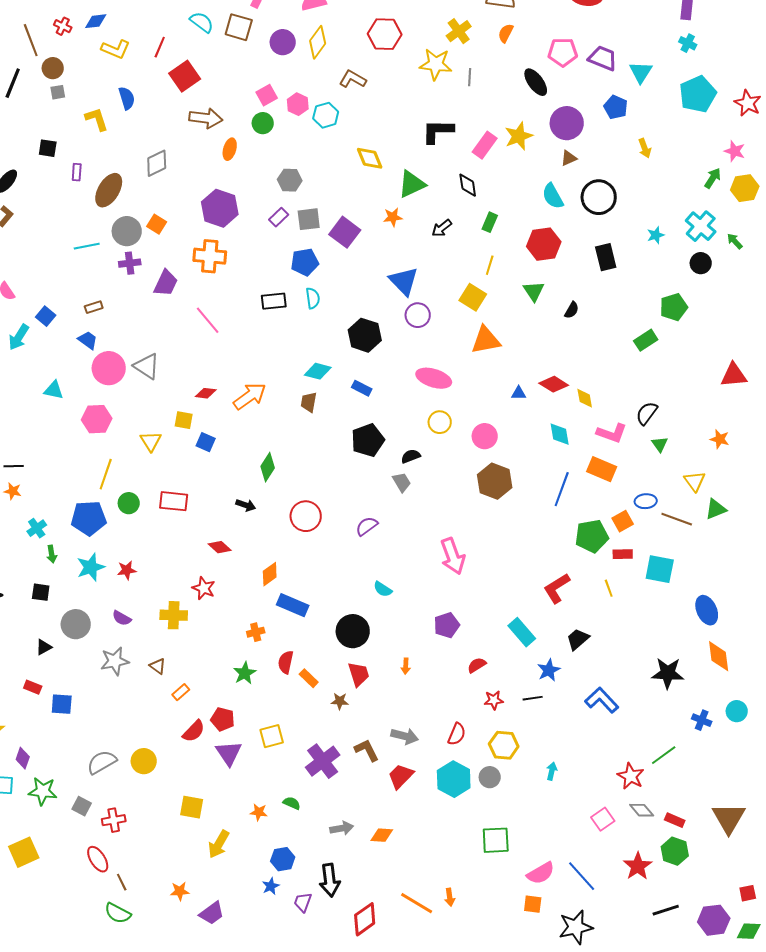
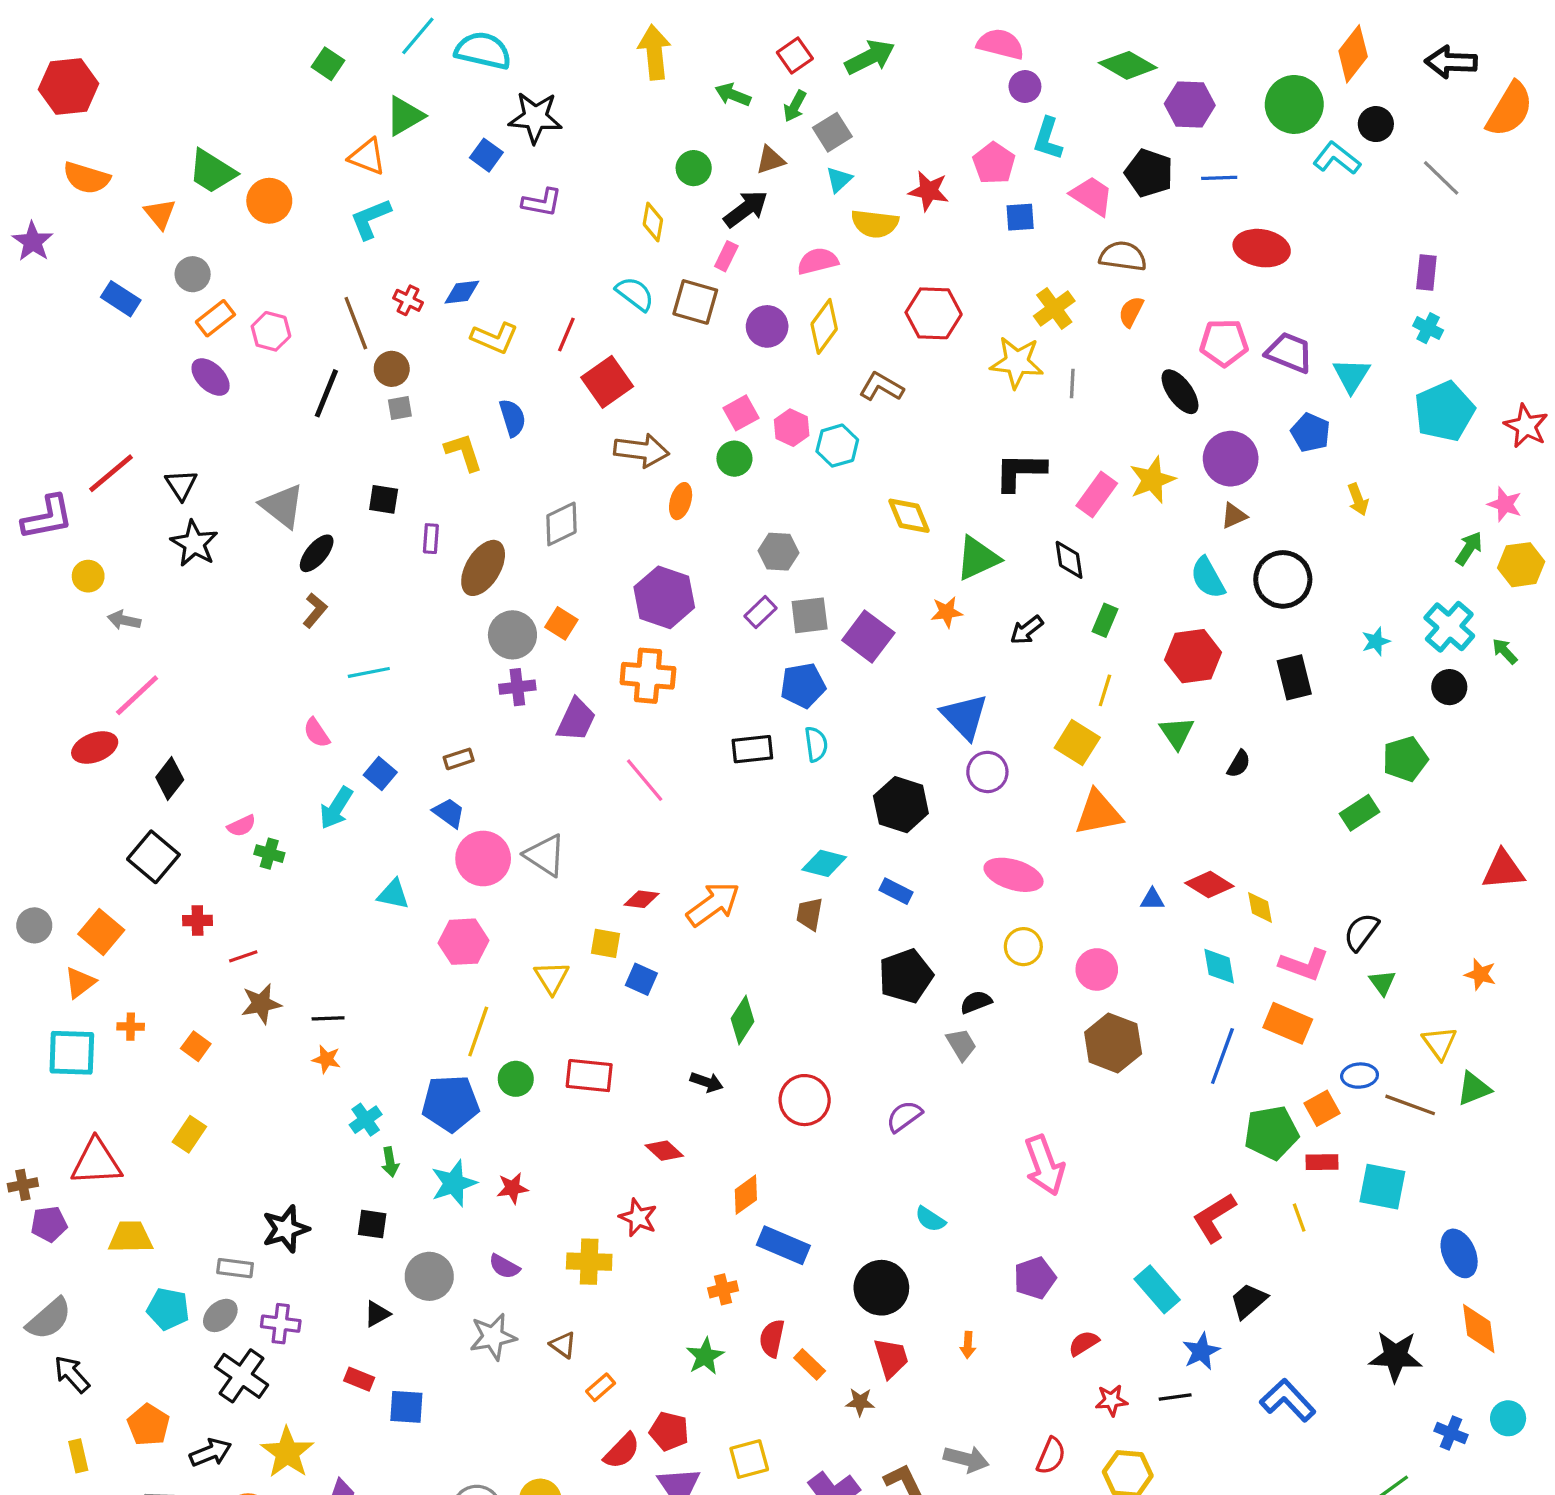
cyan line: (87, 246) -> (369, 672), moved

